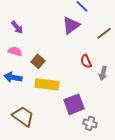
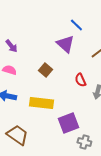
purple triangle: (71, 25) -> (65, 44), turned -42
brown square: (38, 61) -> (45, 70), moved

